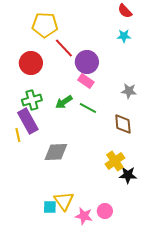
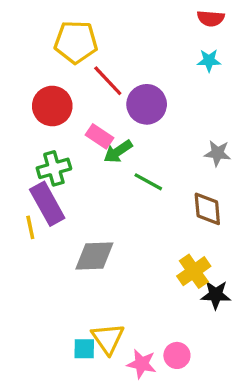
red semicircle: (125, 11) -> (211, 18), turned -42
pink rectangle: (86, 81) -> (99, 136), moved
green arrow: (64, 102) -> (118, 152), moved

